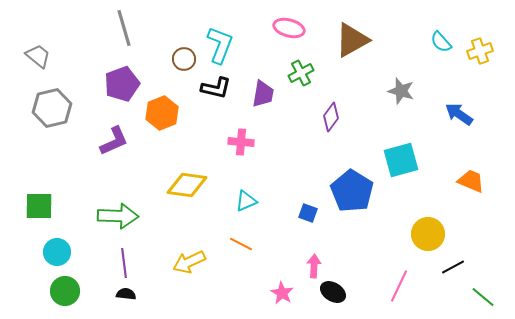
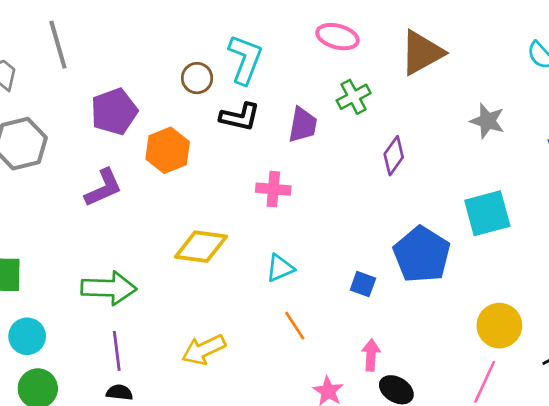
gray line: (124, 28) -> (58, 45), moved
yellow circle: (428, 234) -> (499, 326), moved
orange line: (241, 244) -> (295, 326), moved, turned 30

